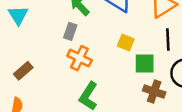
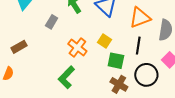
gray rectangle: (70, 31) -> (52, 22), moved
orange cross: (80, 58) -> (77, 48), moved

